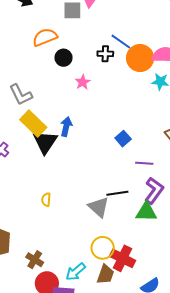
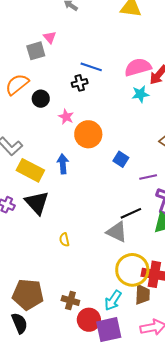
orange circle: (140, 58) -> (88, 134), moved
black triangle: (45, 142) -> (37, 203), moved
yellow circle: (103, 248) -> (132, 270), size x1.4

